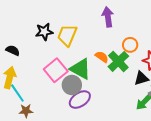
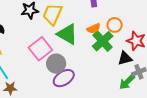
orange semicircle: (102, 57) -> (94, 28), moved, turned 120
green triangle: (80, 69) -> (67, 34), moved

